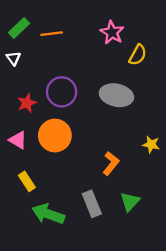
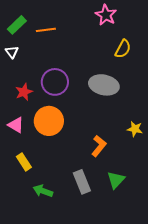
pink star: (112, 32) -> (106, 15), moved
green arrow: (48, 214) -> (43, 191), size x0.7

